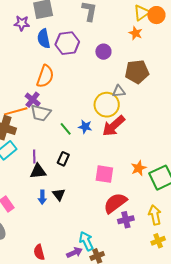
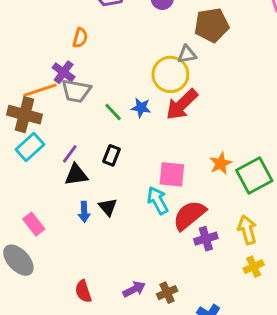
orange semicircle: (45, 76) -> (80, 38), size x0.6
purple line: (34, 156) -> (70, 154), turned 40
cyan arrow: (86, 241) -> (158, 200), moved

